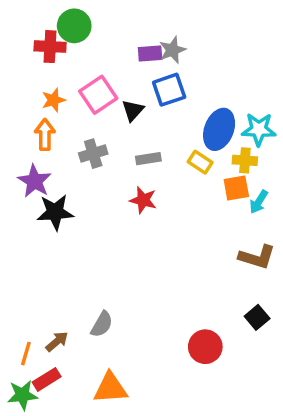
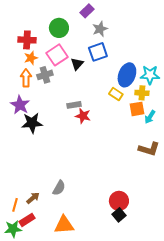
green circle: (74, 26) -> (59, 28), moved
red cross: (50, 47) -> (27, 40), moved
purple rectangle: (150, 53) -> (87, 11), moved, turned -40
gray cross: (93, 154) -> (45, 75), moved
gray rectangle: (148, 159) -> (74, 105), moved
black square: (257, 317) -> (119, 215), moved

